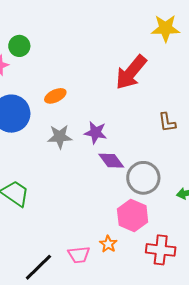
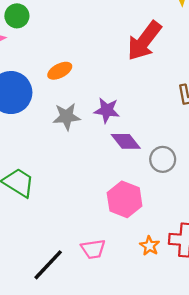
gray circle: (143, 178) -> (163, 159), size x0.7
pink hexagon: (133, 216) -> (125, 199), moved
orange star: (108, 244) -> (150, 246), moved

